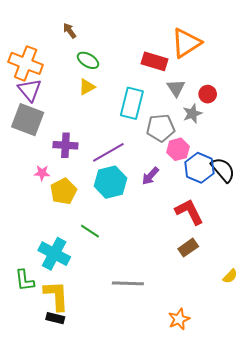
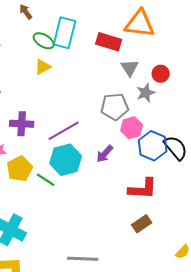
orange triangle: (186, 43) -> (140, 24), turned 40
cyan rectangle: (132, 103) -> (65, 33), moved
red L-shape: (189, 212) -> (143, 189), turned 120
green line: (90, 231) -> (46, 180), moved

